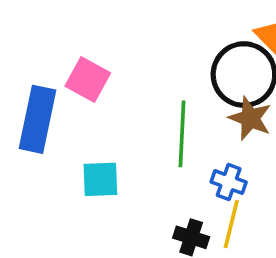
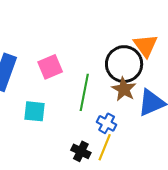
pink square: (88, 80) -> (50, 67), moved, turned 30

